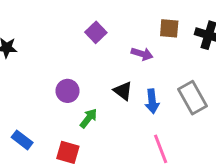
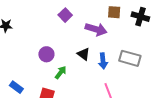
purple arrow: (142, 54) -> (96, 29), size x1.5
gray rectangle: (192, 98) -> (130, 58), turned -45

